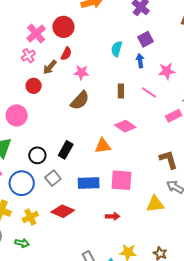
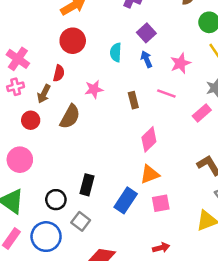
red circle: (63, 27) -> (73, 41), moved
pink cross: (28, 56) -> (16, 87), turned 32
pink star: (81, 72) -> (94, 89), moved
brown semicircle: (80, 100) -> (70, 117), moved
pink diamond: (125, 126) -> (149, 139), turned -65
orange triangle: (103, 146) -> (150, 174), moved
pink square: (121, 180) -> (161, 203), size x0.7
blue rectangle: (89, 183) -> (126, 200), moved, turned -40

